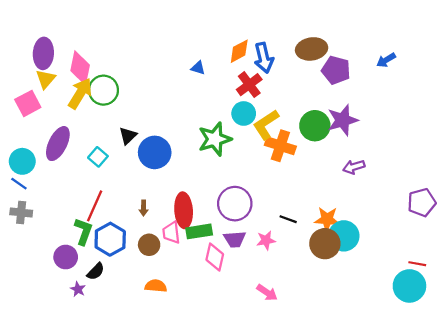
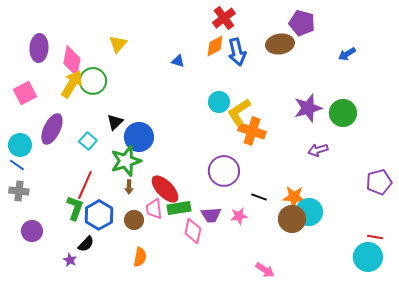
purple pentagon: (336, 70) -> (302, 23), moved
yellow triangle: (46, 79) -> (118, 44), moved
red cross: (249, 85) -> (224, 18), moved
green circle: (315, 126) -> (343, 113), moved
green star: (215, 139) -> (126, 161), moved
purple circle: (235, 204) -> (224, 171), moved
red ellipse: (184, 210) -> (165, 189), turned -40
purple circle: (66, 257) -> (32, 231), moved
orange semicircle: (156, 286) -> (140, 257), turned 96
pink arrow: (267, 293) -> (265, 270), moved

